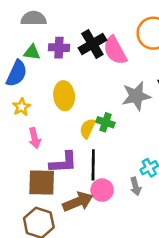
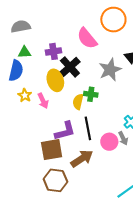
black cross: (92, 44) -> (70, 67), moved
purple cross: (59, 48) -> (53, 51), moved
pink arrow: (35, 138) -> (43, 101), moved
pink circle: (102, 190) -> (109, 142), moved

